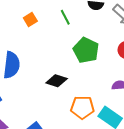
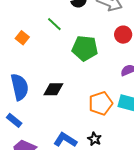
black diamond: (57, 81) -> (53, 89), moved

